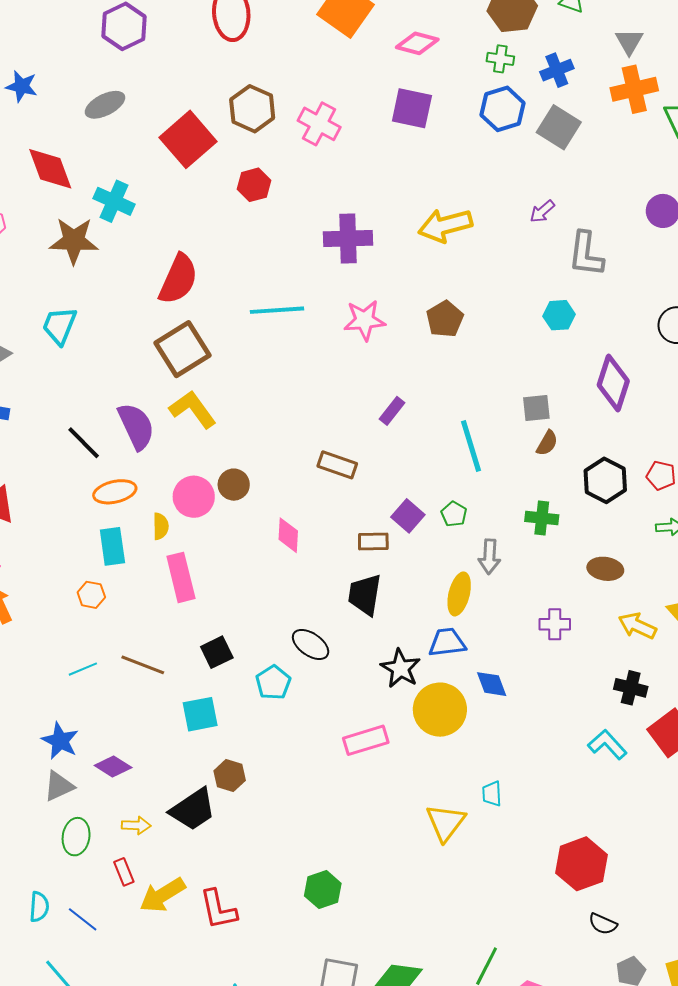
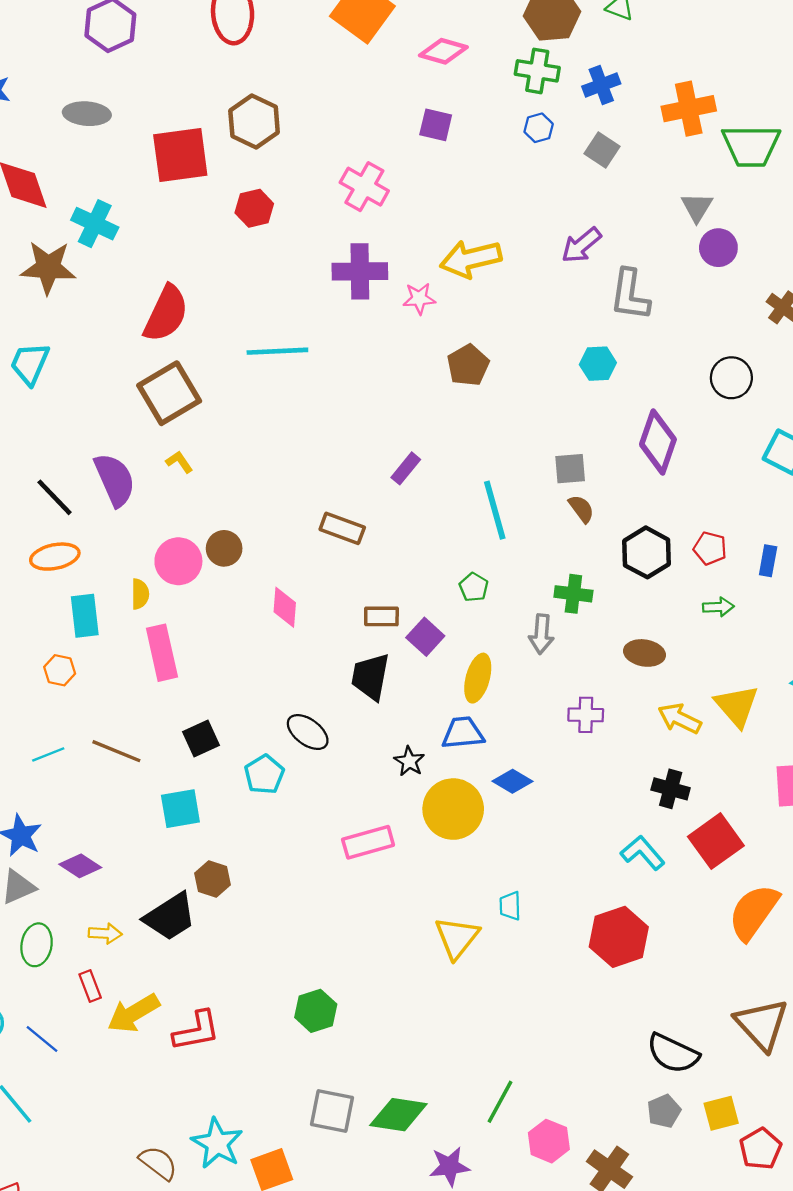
gray triangle: (629, 42) -> (697, 207), moved
green cross: (500, 59) -> (537, 71), size x1.4
gray ellipse: (105, 105) -> (87, 114), turned 30
purple square: (412, 108) -> (436, 125), size x0.7
blue hexagon: (503, 109) -> (539, 128), size x0.6
pink cross: (319, 124) -> (364, 187), moved
gray square: (559, 127) -> (602, 150), size x0.7
red square: (188, 139) -> (180, 155), turned 32
purple arrow: (542, 211) -> (581, 245), size x1.4
pink star: (364, 320) -> (419, 298), moved, size x0.7
yellow L-shape: (193, 409) -> (179, 462), size x0.5
brown semicircle: (547, 443) -> (581, 509), turned -68
orange ellipse: (115, 492) -> (55, 557), moved
purple square: (408, 516) -> (425, 637), moved
gray arrow: (489, 557) -> (541, 634), moved
black star: (400, 668) -> (409, 761), size x0.7
blue diamond: (492, 684) -> (512, 781), turned -40
red hexagon: (582, 864) -> (619, 937), moved
red L-shape: (218, 909) -> (196, 1031), turned -90
black semicircle: (603, 924) -> (673, 1053), moved, size x1.6

